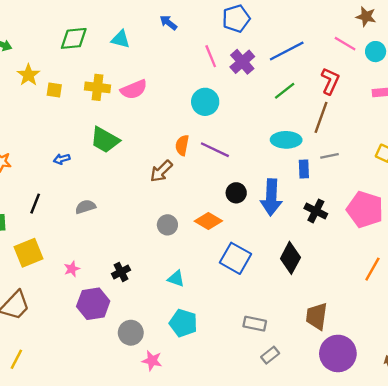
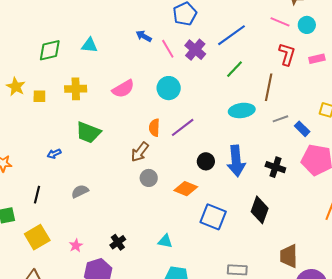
blue arrow: (168, 23) -> (144, 36), moved
red L-shape: (330, 81) -> (287, 54), moved
pink semicircle: (134, 89) -> (123, 89), moved
purple line: (215, 150) -> (183, 127), turned -55
blue rectangle: (304, 169) -> (302, 129), moved, turned -35
gray circle: (167, 225) -> (149, 178), moved

